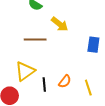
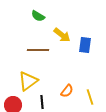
blue rectangle: (93, 45) -> (85, 45), moved
black line: (44, 84) -> (42, 102), moved

